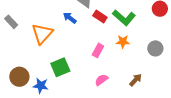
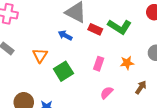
orange triangle: (42, 34) -> (40, 55), size x0.7
orange star: (123, 42) -> (127, 63), moved
green square: (60, 67) -> (63, 71), moved

